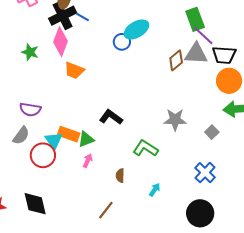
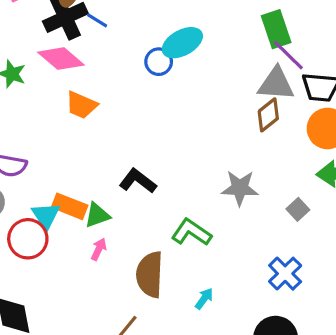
pink diamond: (61, 42) -> (61, 59), turned -72
brown diamond: (176, 60) -> (268, 115), moved
brown semicircle: (120, 176) -> (150, 274), size x2.0

